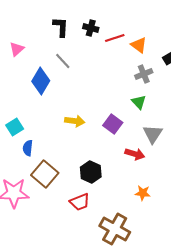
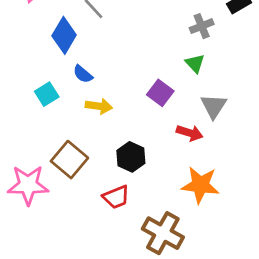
yellow arrow: (75, 121) -> (99, 106), moved
cyan square: (15, 127) -> (47, 94), moved
blue semicircle: (28, 148) -> (83, 74), moved, turned -56
orange star: (143, 193) -> (200, 185), size x1.8

